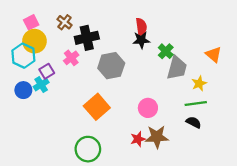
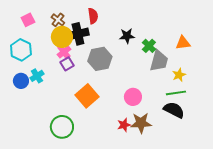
red semicircle: (141, 27) -> (93, 16), moved
yellow circle: (34, 41) -> (62, 37), moved
orange triangle: (214, 55) -> (183, 43), moved, turned -49
purple square: (47, 71) -> (67, 64), moved
black semicircle: (194, 122) -> (174, 110), size x1.5
green circle: (88, 149) -> (62, 127), moved

